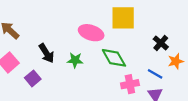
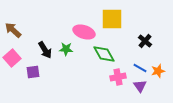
green star: (75, 60) -> (66, 49), moved
orange star: (176, 61) -> (158, 71), moved
purple square: (33, 78) -> (33, 72), turned 32

